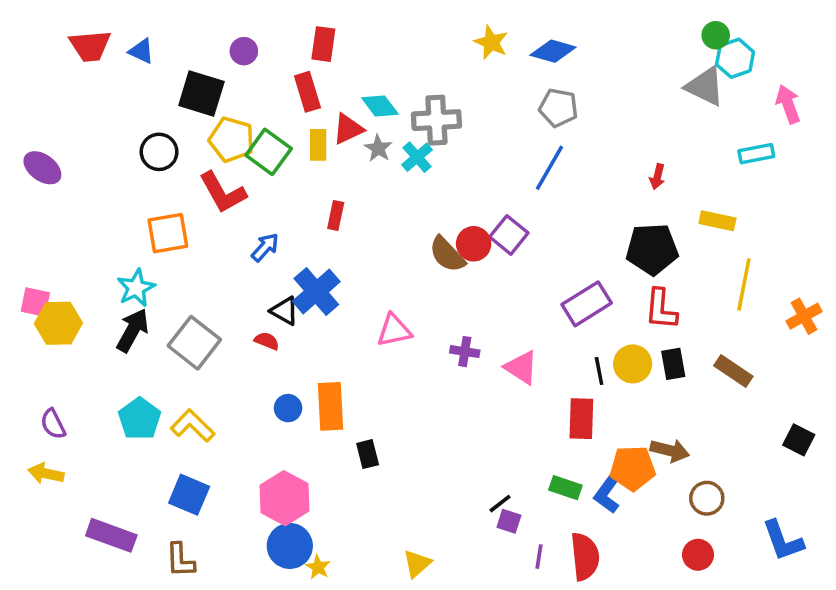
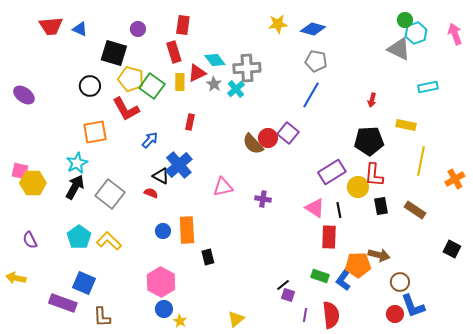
yellow star: (491, 42) -> (278, 24), turned -30
pink arrow: (788, 104) -> (455, 34), moved
yellow circle: (633, 364) -> (358, 187), moved
pink triangle: (521, 367) -> (315, 208), moved
yellow arrow: (46, 473) -> (16, 278), moved
blue square: (189, 495) -> (84, 283), moved
blue L-shape: (783, 541) -> (413, 306), moved
blue circle: (290, 546) -> (164, 309), size x0.7

